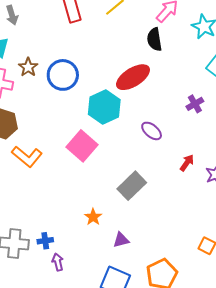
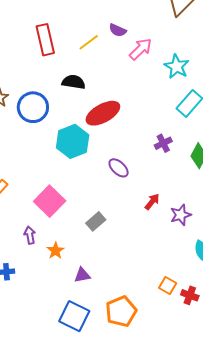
black semicircle: (154, 39) -> (74, 82), moved, turned 105
pink square: (82, 146) -> (50, 201), moved
gray rectangle: (132, 186) -> (96, 221), size x0.7
purple arrow: (58, 262) -> (30, 235), moved

